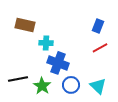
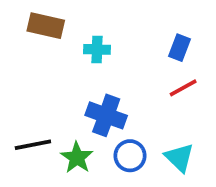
brown rectangle: (25, 25) -> (46, 26), moved
cyan cross: (46, 43) -> (97, 49), moved

